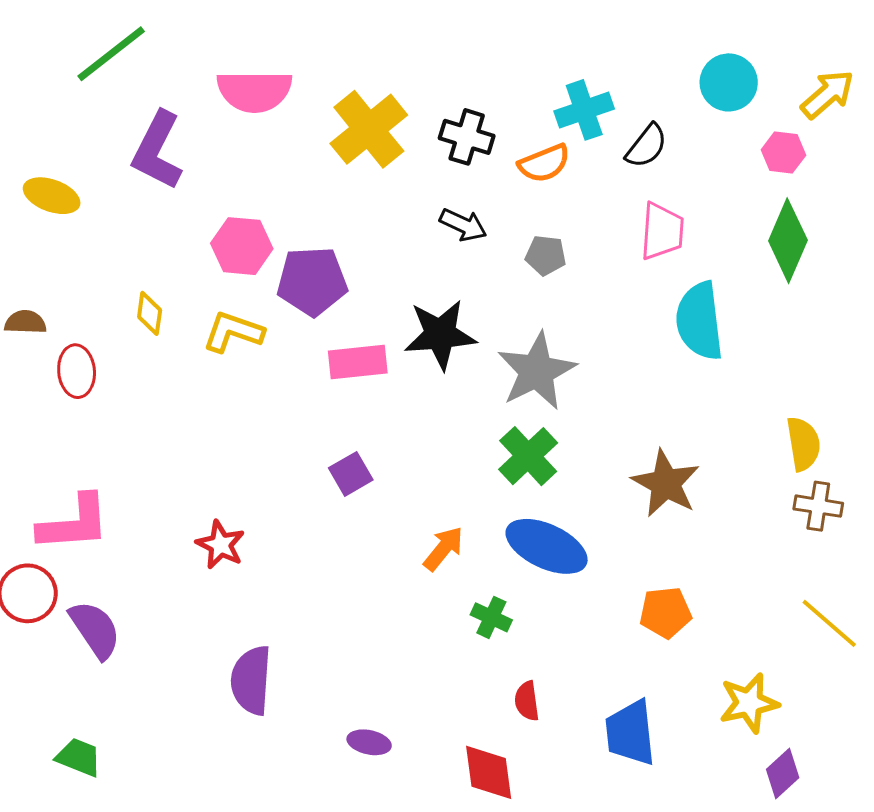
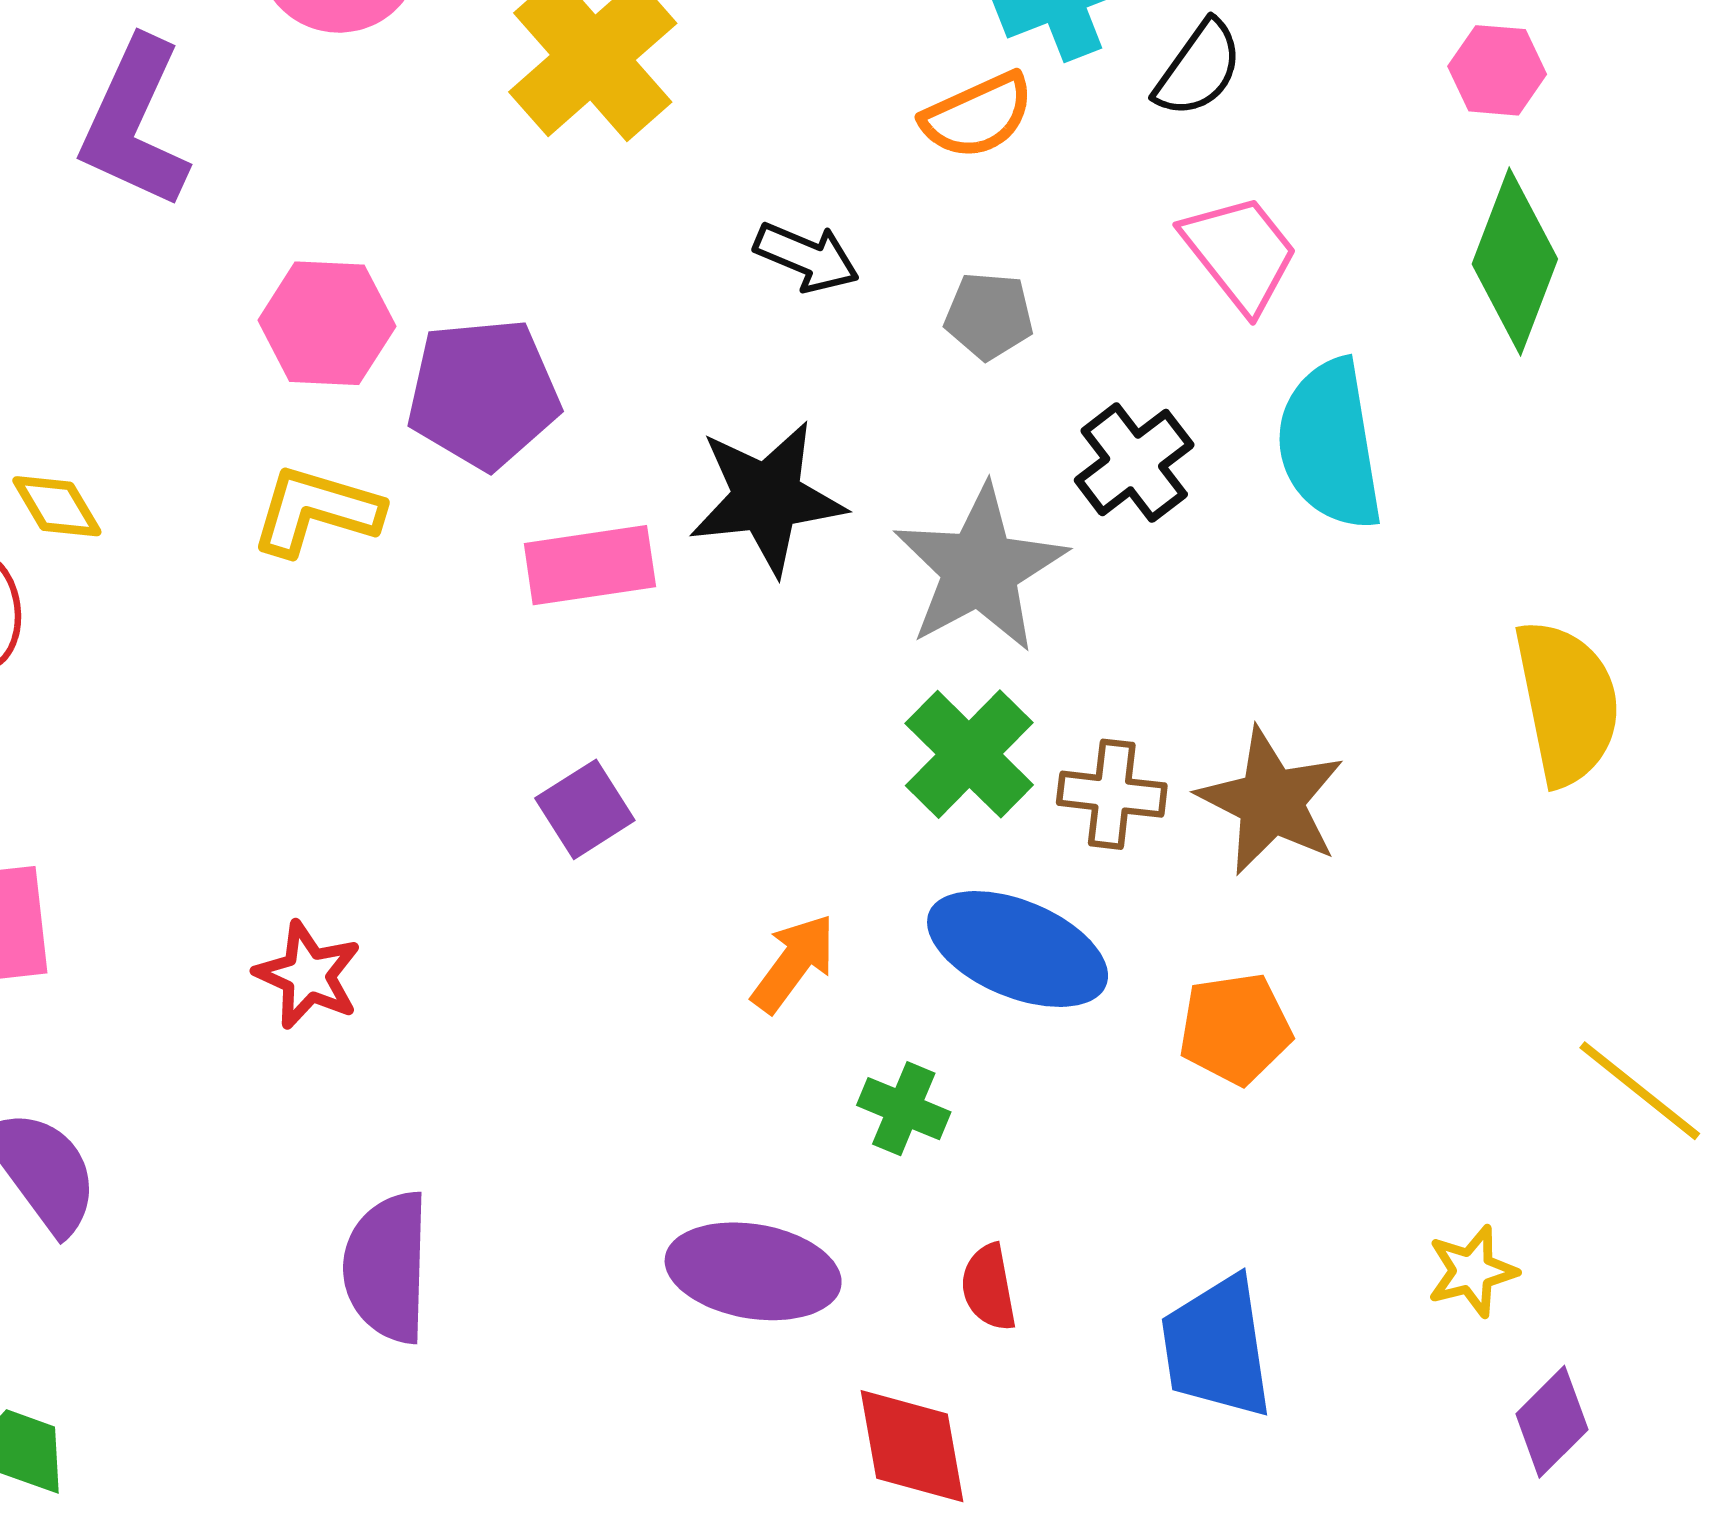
black cross: (467, 137) -> (1134, 463), moved, turned 38
pink trapezoid: (662, 231) -> (1240, 253), turned -40
yellow diamond: (150, 313) -> (57, 506), moved, turned -36
yellow semicircle: (803, 444) -> (1567, 702), size x1.4
brown cross: (818, 506) -> (1112, 794), moved
orange pentagon: (665, 612) -> (1235, 1029), moved
yellow star: (749, 703) -> (1472, 1271), size x0.7
purple ellipse: (369, 742) -> (753, 1271), moved, size x1.8

